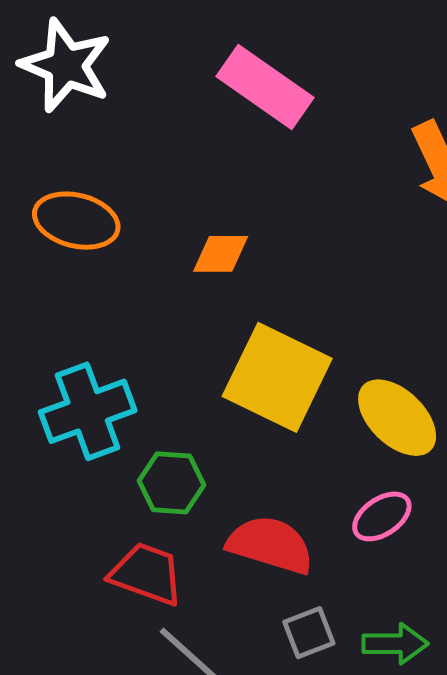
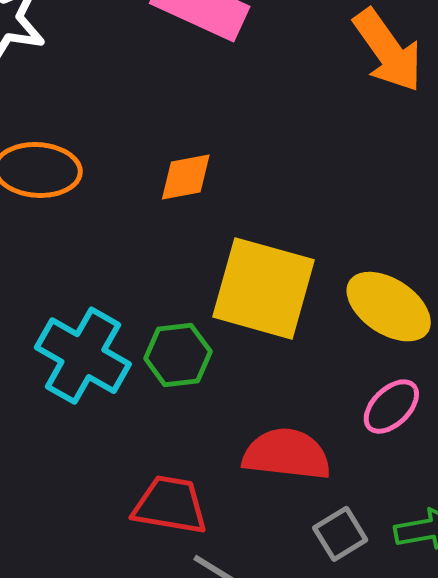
cyan cross: (88, 411) -> (83, 356), turned -30
green hexagon: (172, 483) -> (178, 355), moved

